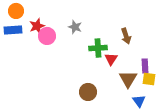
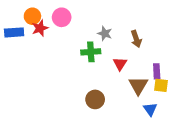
orange circle: (16, 11) -> (32, 16), moved
gray star: (75, 27) -> (105, 34), moved
pink circle: (47, 36) -> (62, 17), moved
green cross: (98, 48) -> (91, 52), moved

